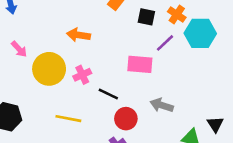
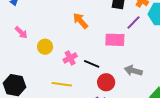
orange arrow: (79, 35) -> (80, 21), moved, turned 42
yellow circle: (49, 69) -> (45, 47), size x0.6
pink cross: (82, 75) -> (70, 58), moved

